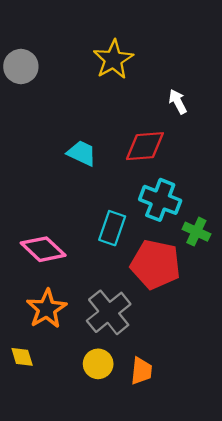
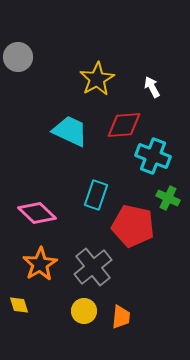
yellow star: (113, 59) -> (97, 79), moved
cyan trapezoid: (82, 153) -> (70, 131), size x1.4
cyan cross: (160, 200) -> (153, 156), moved

